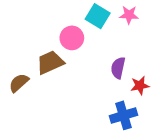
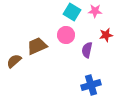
pink circle: (72, 38) -> (66, 35), moved
red star: (140, 86) -> (106, 35), moved

